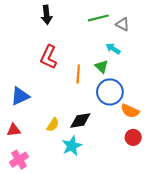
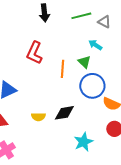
black arrow: (47, 15) -> (44, 13), moved
yellow semicircle: (53, 125) -> (38, 117), turned 56
cyan star: (72, 146) -> (83, 142), moved

